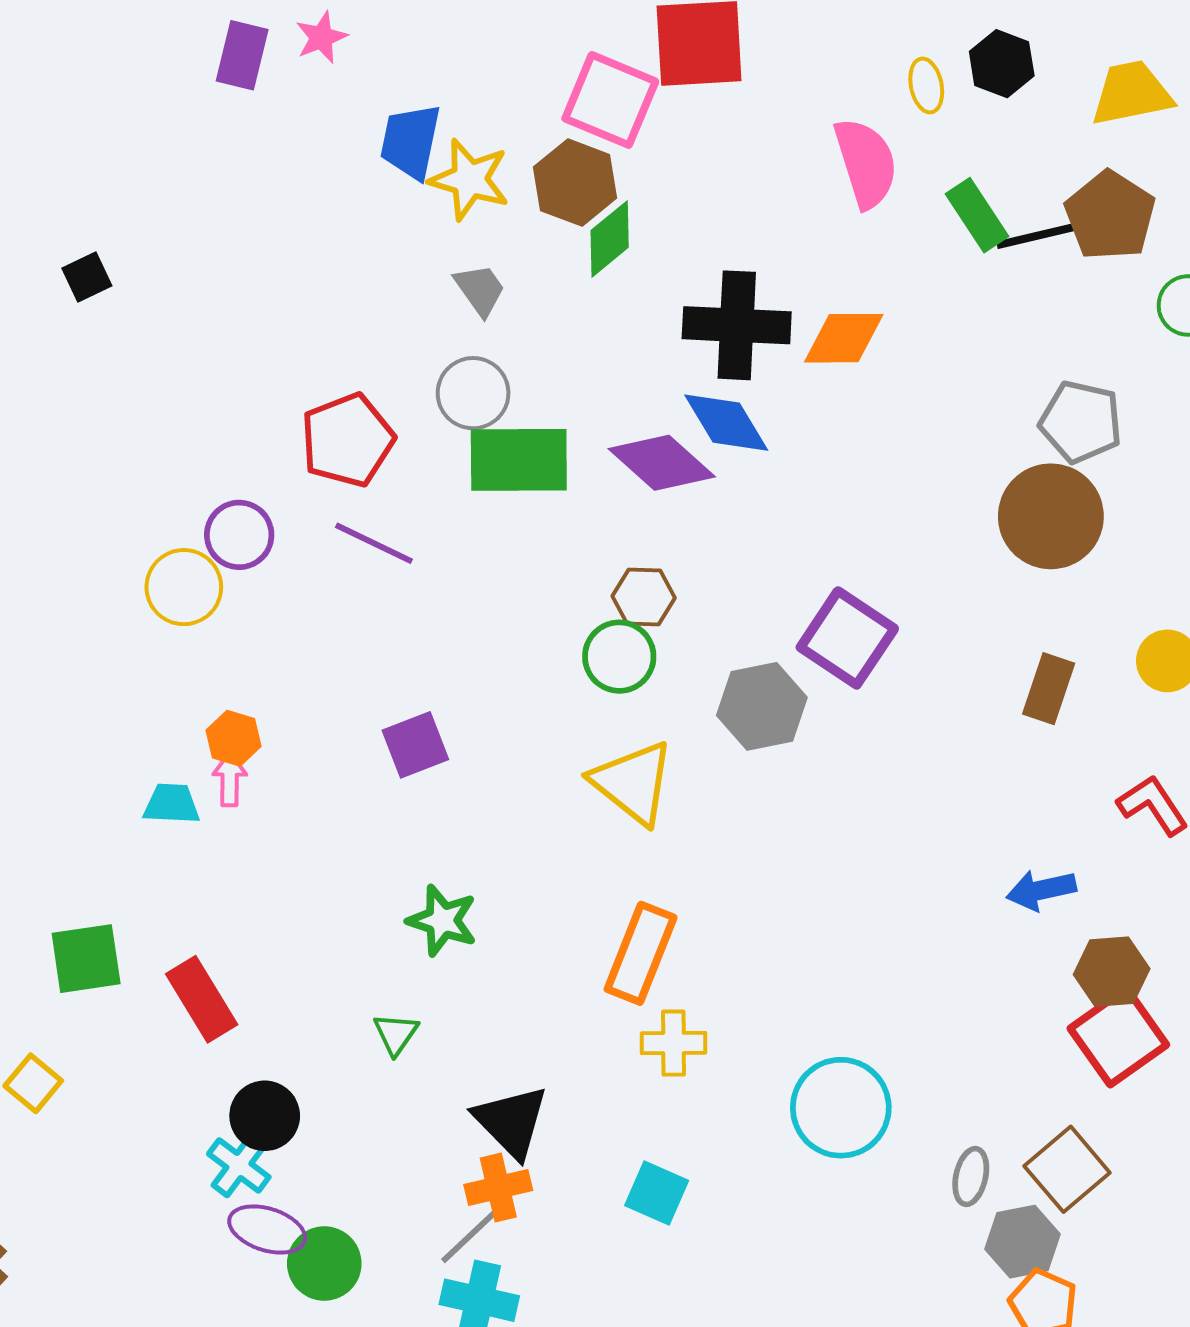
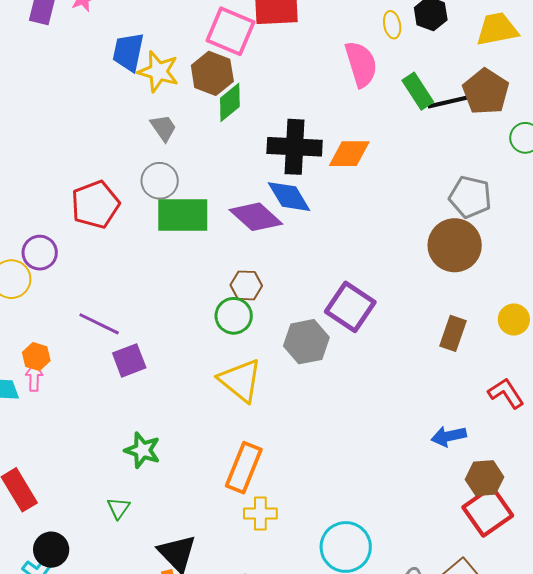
purple line: (374, 543) -> (99, 324), moved

